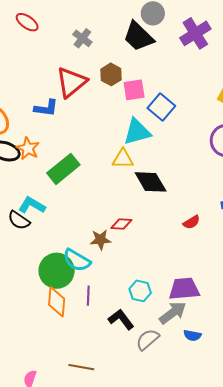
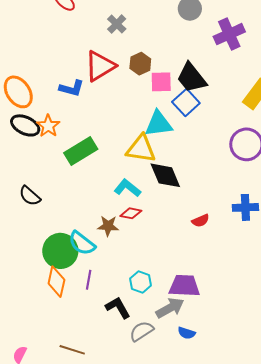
black trapezoid: (138, 36) -> (191, 78), moved
yellow triangle: (123, 159) -> (141, 149), size x1.4
cyan L-shape: (32, 205) -> (127, 188), moved

